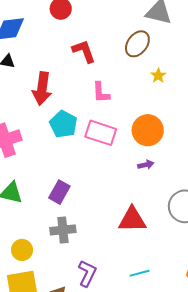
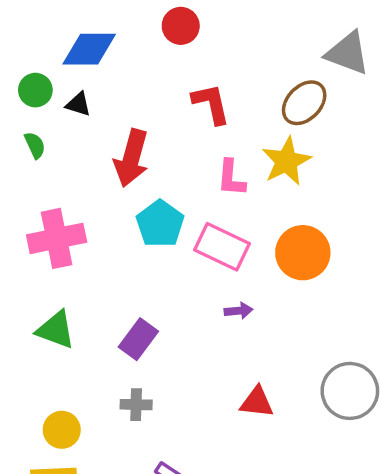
yellow star: (158, 76) -> (286, 161), moved, size x1.8
purple arrow: (146, 165) -> (239, 311), moved
red triangle: (132, 220) -> (257, 402), size x0.7
gray cross: (63, 230) -> (136, 405), size x0.7

